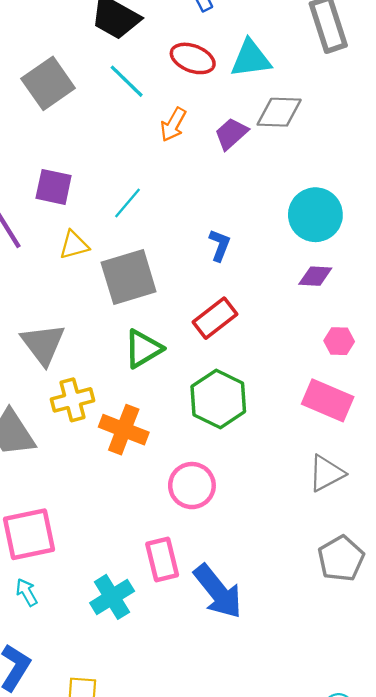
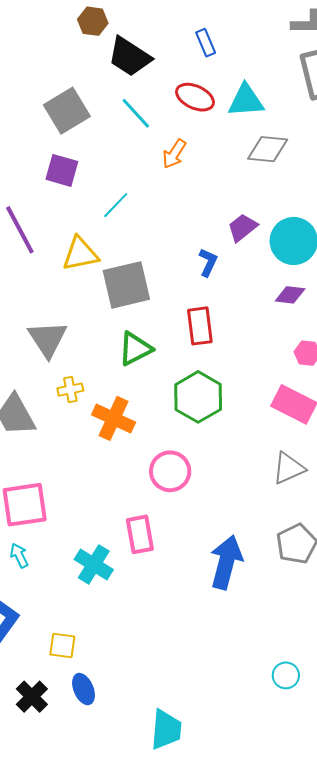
purple trapezoid: (231, 134) -> (242, 228), moved
purple square: (54, 187) -> (62, 170), moved
cyan line: (128, 203) -> (116, 205), moved
yellow triangle: (74, 245) -> (80, 254), size x1.4
red rectangle: (215, 318) -> (200, 326), turned -63
yellow cross: (73, 400) -> (70, 390), size x0.7
blue arrow: (218, 591) -> (226, 562), moved, turned -130
cyan cross: (112, 597) -> (94, 564), turned -30

